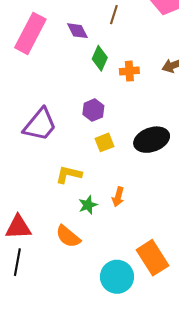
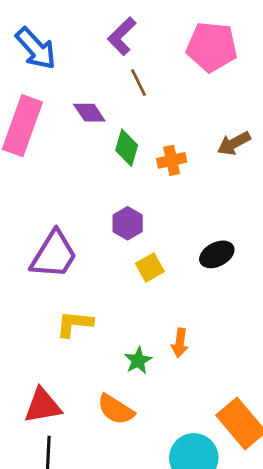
brown line: (114, 15) -> (138, 82), turned -36
black ellipse: (152, 140) -> (217, 254), size x0.7
yellow L-shape: (69, 174) -> (74, 324), moved

